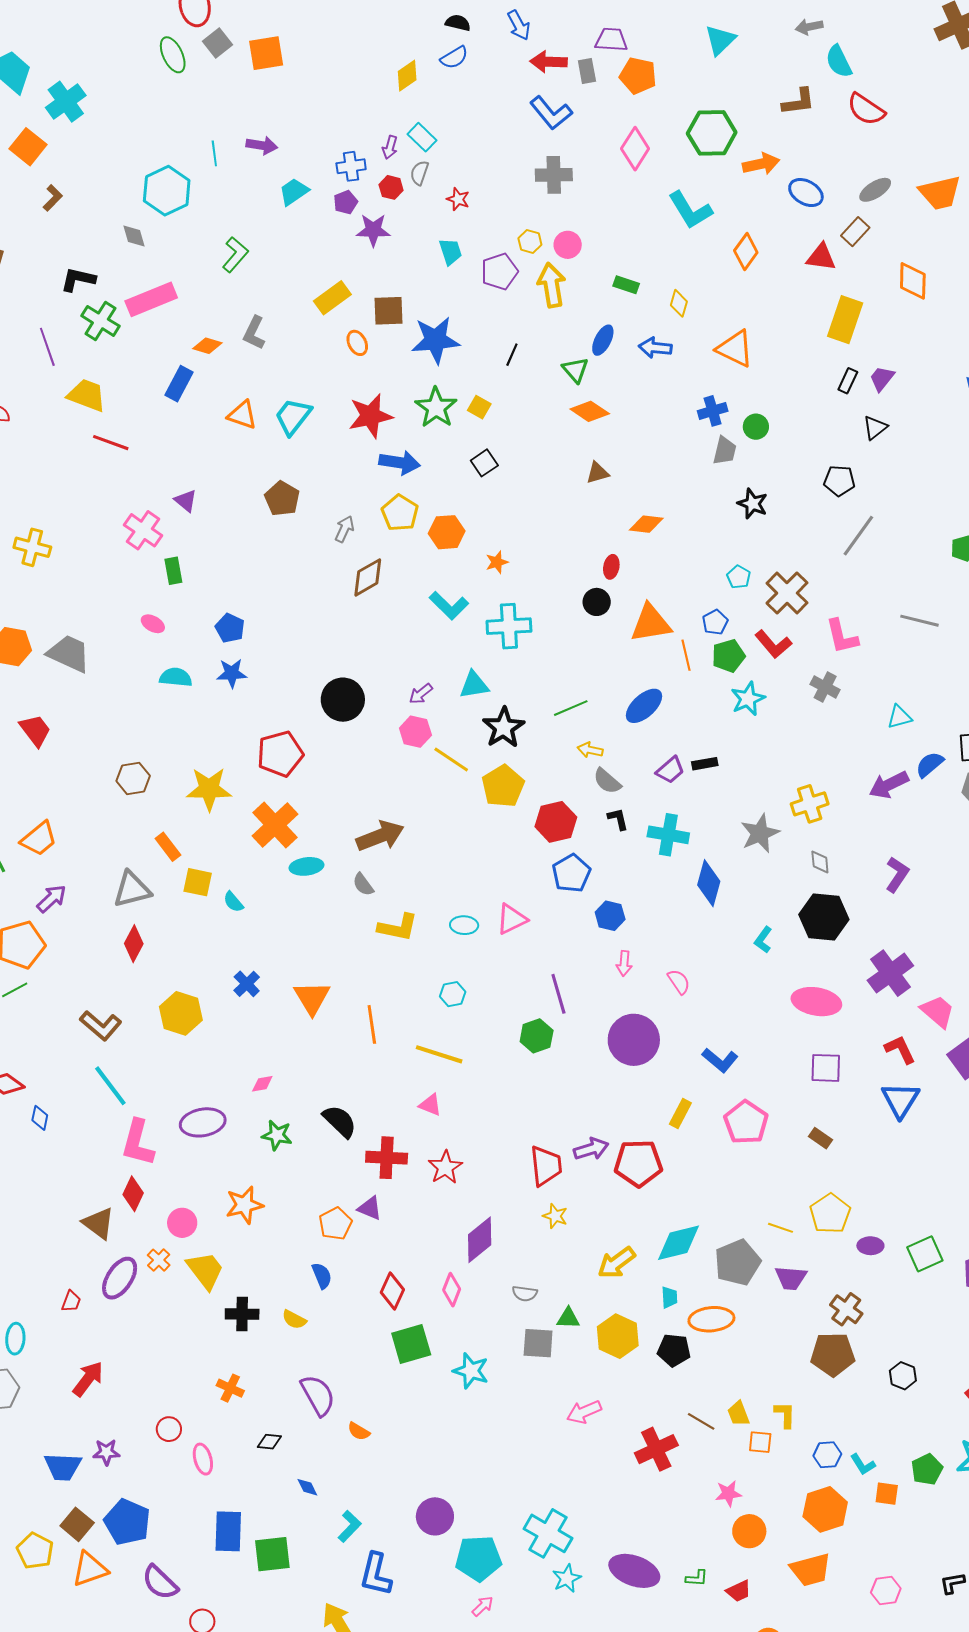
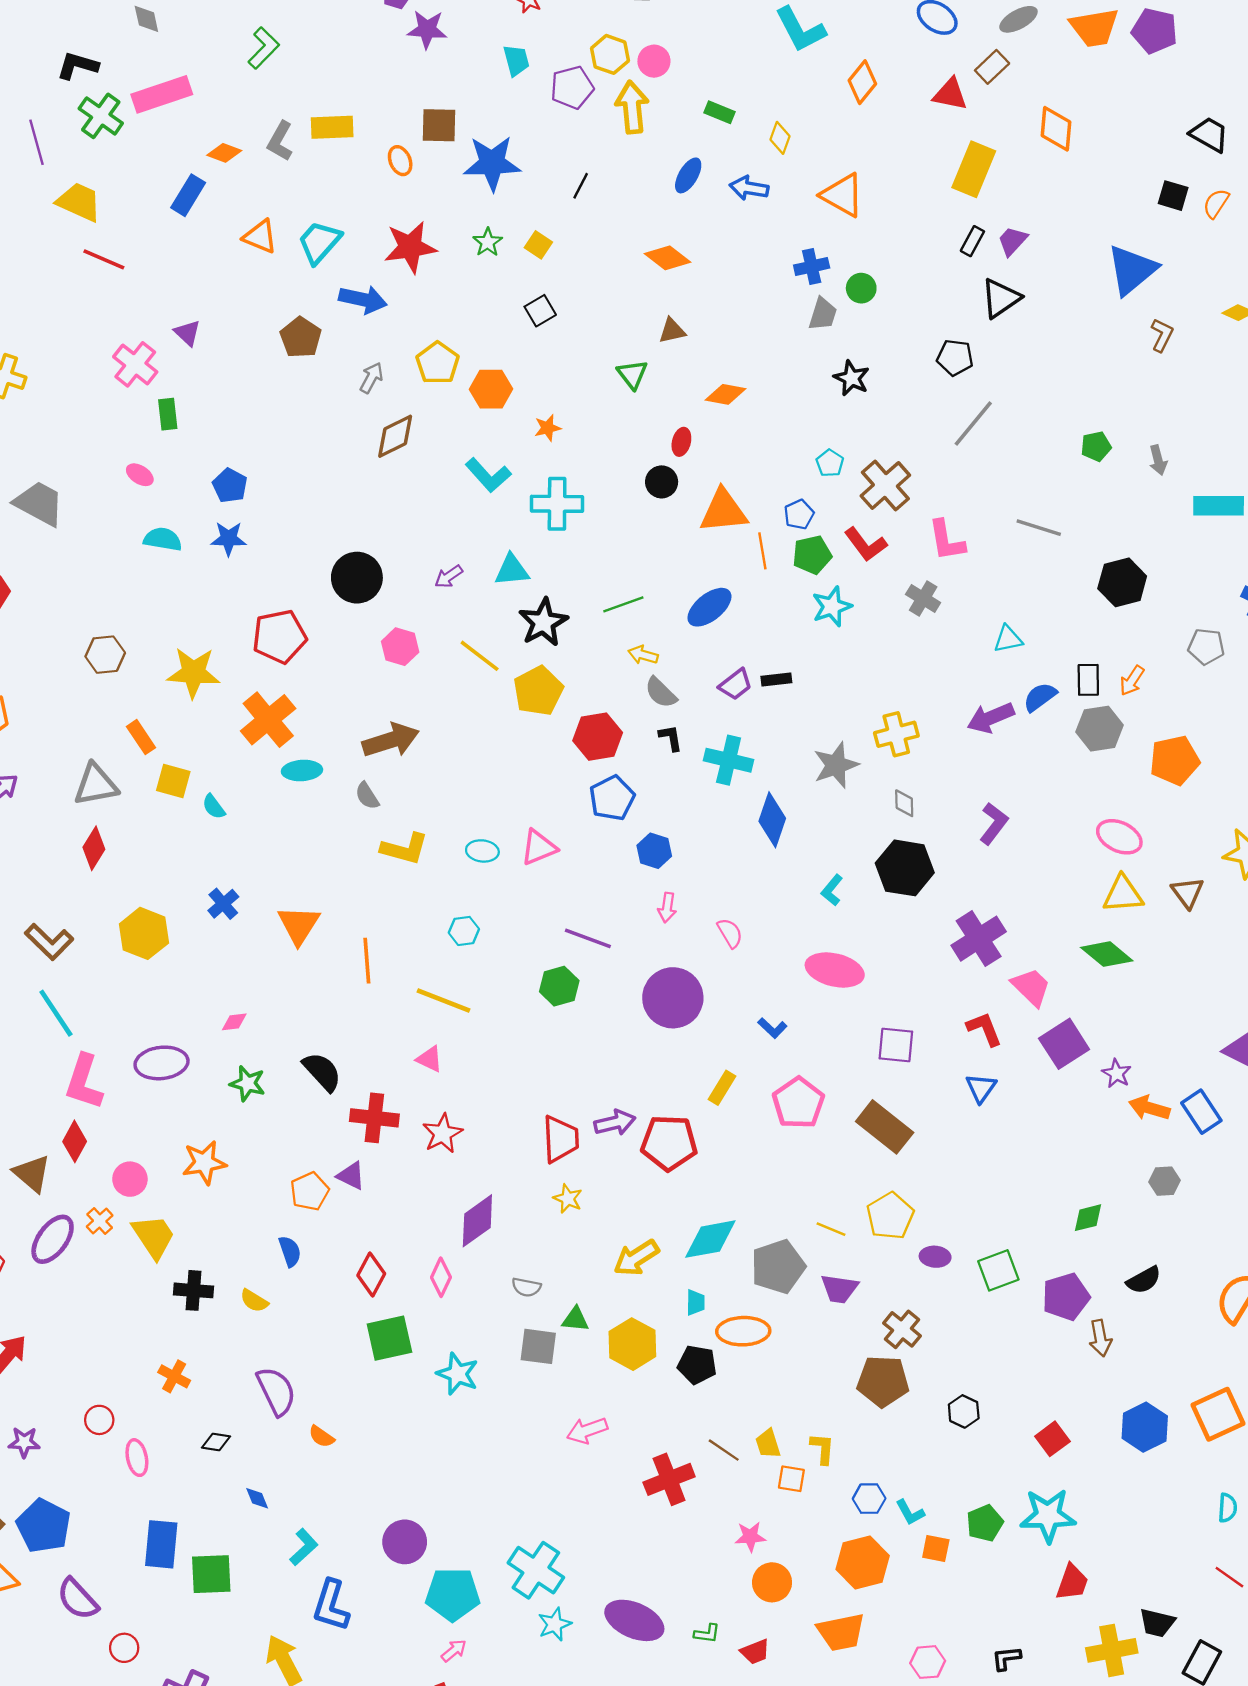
yellow hexagon: (530, 241) -> (610, 54), size x1.4
yellow rectangle: (332, 298) -> (332, 127), moved, turned 30
green triangle: (575, 370) -> (632, 374), moved
green star: (436, 408) -> (488, 242), size x0.6
black triangle: (875, 428) -> (1001, 298), size x1.4
blue arrow: (400, 463) -> (363, 299), moved
pink hexagon: (415, 732) -> (400, 647), moved
purple line: (558, 994) -> (588, 938), turned -57
pink ellipse: (816, 1002) -> (835, 970), moved
blue L-shape: (720, 1060) -> (772, 1028), size x0.7
blue triangle: (900, 1100) -> (981, 1088), size x0.7
brown rectangle: (821, 1138) -> (885, 1127), size x2.0

